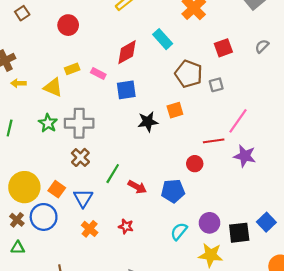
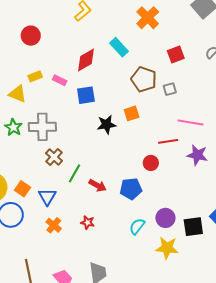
pink line: (238, 121) -> (191, 122), turned 65
brown cross: (80, 157) -> (54, 157), moved

